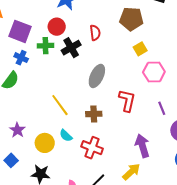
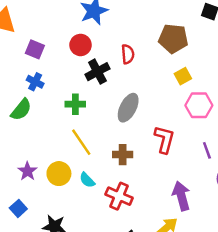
purple square: (20, 31) -> (35, 49), size x0.7
green cross: (46, 46) -> (75, 104), moved
yellow circle: (45, 143) -> (59, 174), moved

